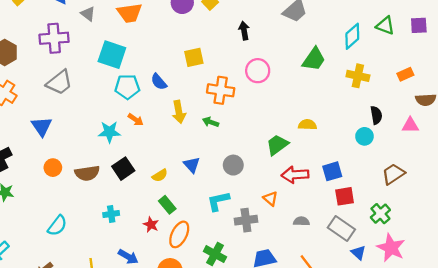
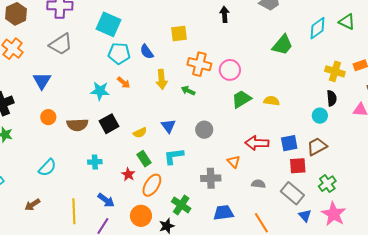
pink circle: (258, 71) -> (230, 70), moved
yellow cross: (358, 76) -> (335, 71), moved
green trapezoid: (277, 145) -> (241, 99), moved
brown trapezoid: (393, 174) -> (317, 147), moved
cyan L-shape: (218, 201) -> (174, 156), moved

